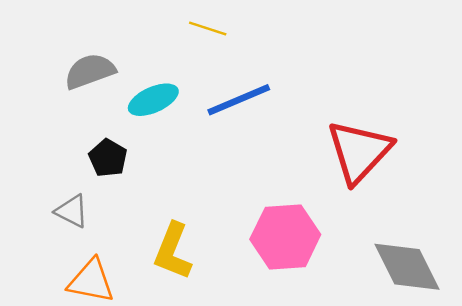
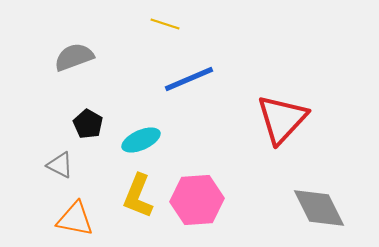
cyan ellipse: (153, 100) -> (141, 140), moved
pink hexagon: (285, 237) -> (197, 200), moved

